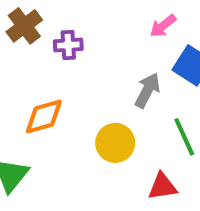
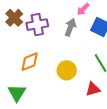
purple cross: (68, 45) -> (37, 25), size x1.5
gray arrow: (147, 90) -> (70, 27), moved

